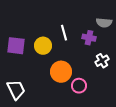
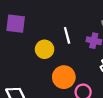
purple square: (16, 46) -> (16, 24), moved

